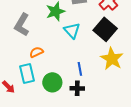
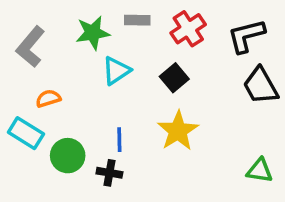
black square: (105, 29) -> (174, 78), size x0.7
cyan triangle: (72, 31) -> (116, 71), turned 30
cyan rectangle: (27, 74) -> (26, 133), turned -54

